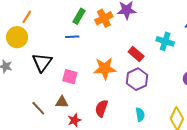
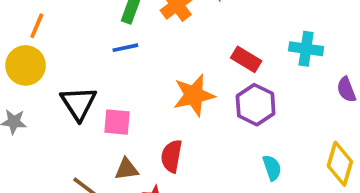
cyan cross: (165, 41) -> (306, 49), moved
pink square: (70, 77) -> (117, 122), moved
red semicircle: (101, 108) -> (171, 156), moved

